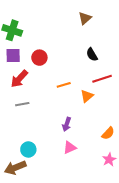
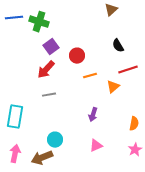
purple square: (13, 56) -> (51, 47), moved, turned -35
red circle: (39, 58) -> (77, 56), moved
orange semicircle: (108, 133) -> (134, 124), turned -32
pink triangle: (70, 147) -> (96, 146), moved

